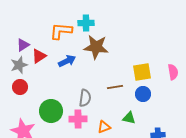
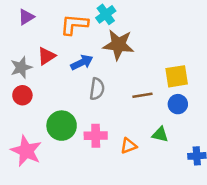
cyan cross: (86, 23) -> (106, 14), turned -35
purple triangle: (23, 45) -> (26, 17), moved
gray semicircle: (85, 98) -> (97, 89), moved

